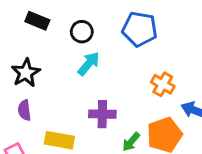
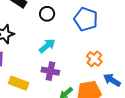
cyan arrow: (89, 64) -> (47, 46), moved

